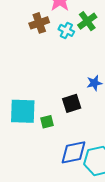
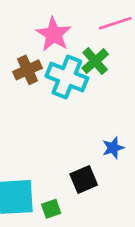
cyan cross: (66, 30) -> (67, 77), size x1.8

